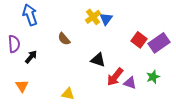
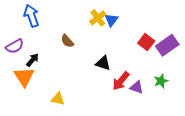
purple semicircle: (14, 44) -> (15, 46), turned 66
orange triangle: (22, 86) -> (24, 77), moved, size x1.5
yellow triangle: (68, 94) -> (58, 99), moved

